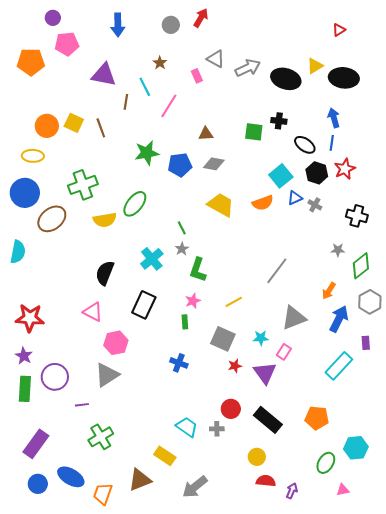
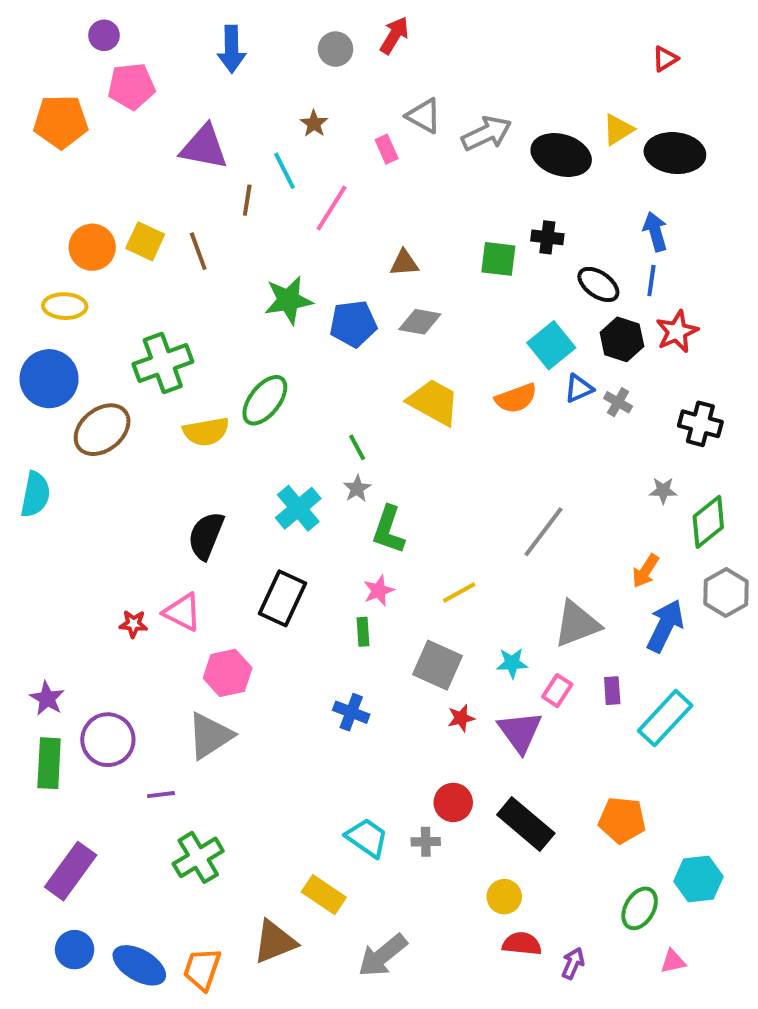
red star: (30, 318) -> (133, 624), moved, size x0.5
purple rectangle: (366, 343) -> (612, 691), moved
blue ellipse: (71, 477) -> (139, 965), moved

